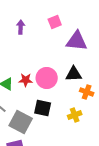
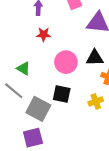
red star: (26, 80) -> (44, 34), moved

